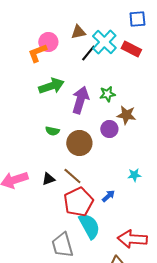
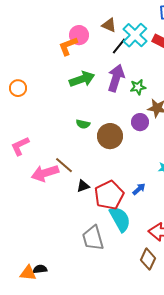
brown triangle: (78, 32) -> (109, 25), turned 35
purple arrow: (80, 100) -> (116, 78), moved
brown line: (72, 176) -> (64, 165), moved
black triangle: (48, 179) -> (83, 186), moved

